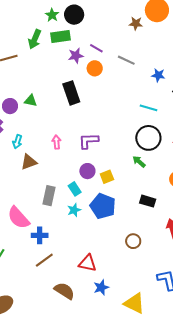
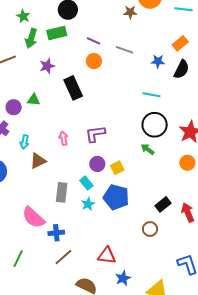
green star: (52, 15) -> (23, 16), moved
purple star: (76, 56) -> (47, 66), moved
black rectangle: (148, 201) -> (163, 204), moved, turned -49

